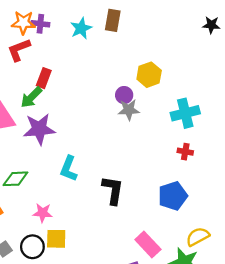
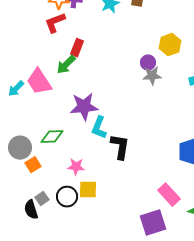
purple star: (39, 129) -> (84, 107), moved
black L-shape: (113, 190) -> (120, 147), moved

